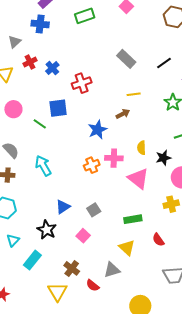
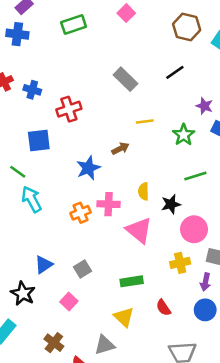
black line: (164, 63) -> (175, 72), moved
blue cross: (52, 68) -> (32, 90), turned -32
yellow line: (134, 94) -> (145, 121), moved
green line: (40, 124) -> (18, 172), moved
cyan arrow: (43, 166) -> (32, 199), moved

